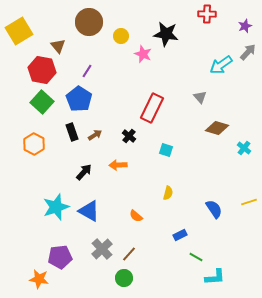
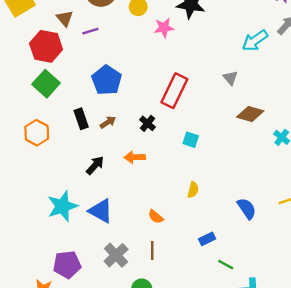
pink star: (143, 54) -> (164, 28), turned -30
purple line: (87, 71) -> (90, 31), moved, turned 40
blue pentagon: (79, 99) -> (107, 80), moved
brown line: (129, 254) -> (152, 251), moved, turned -42

